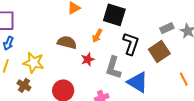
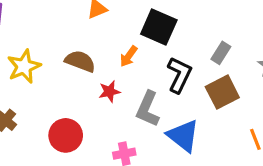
gray rectangle: (167, 28) -> (221, 53), moved, turned -40
yellow star: (34, 63) -> (24, 66), moved, turned 30

